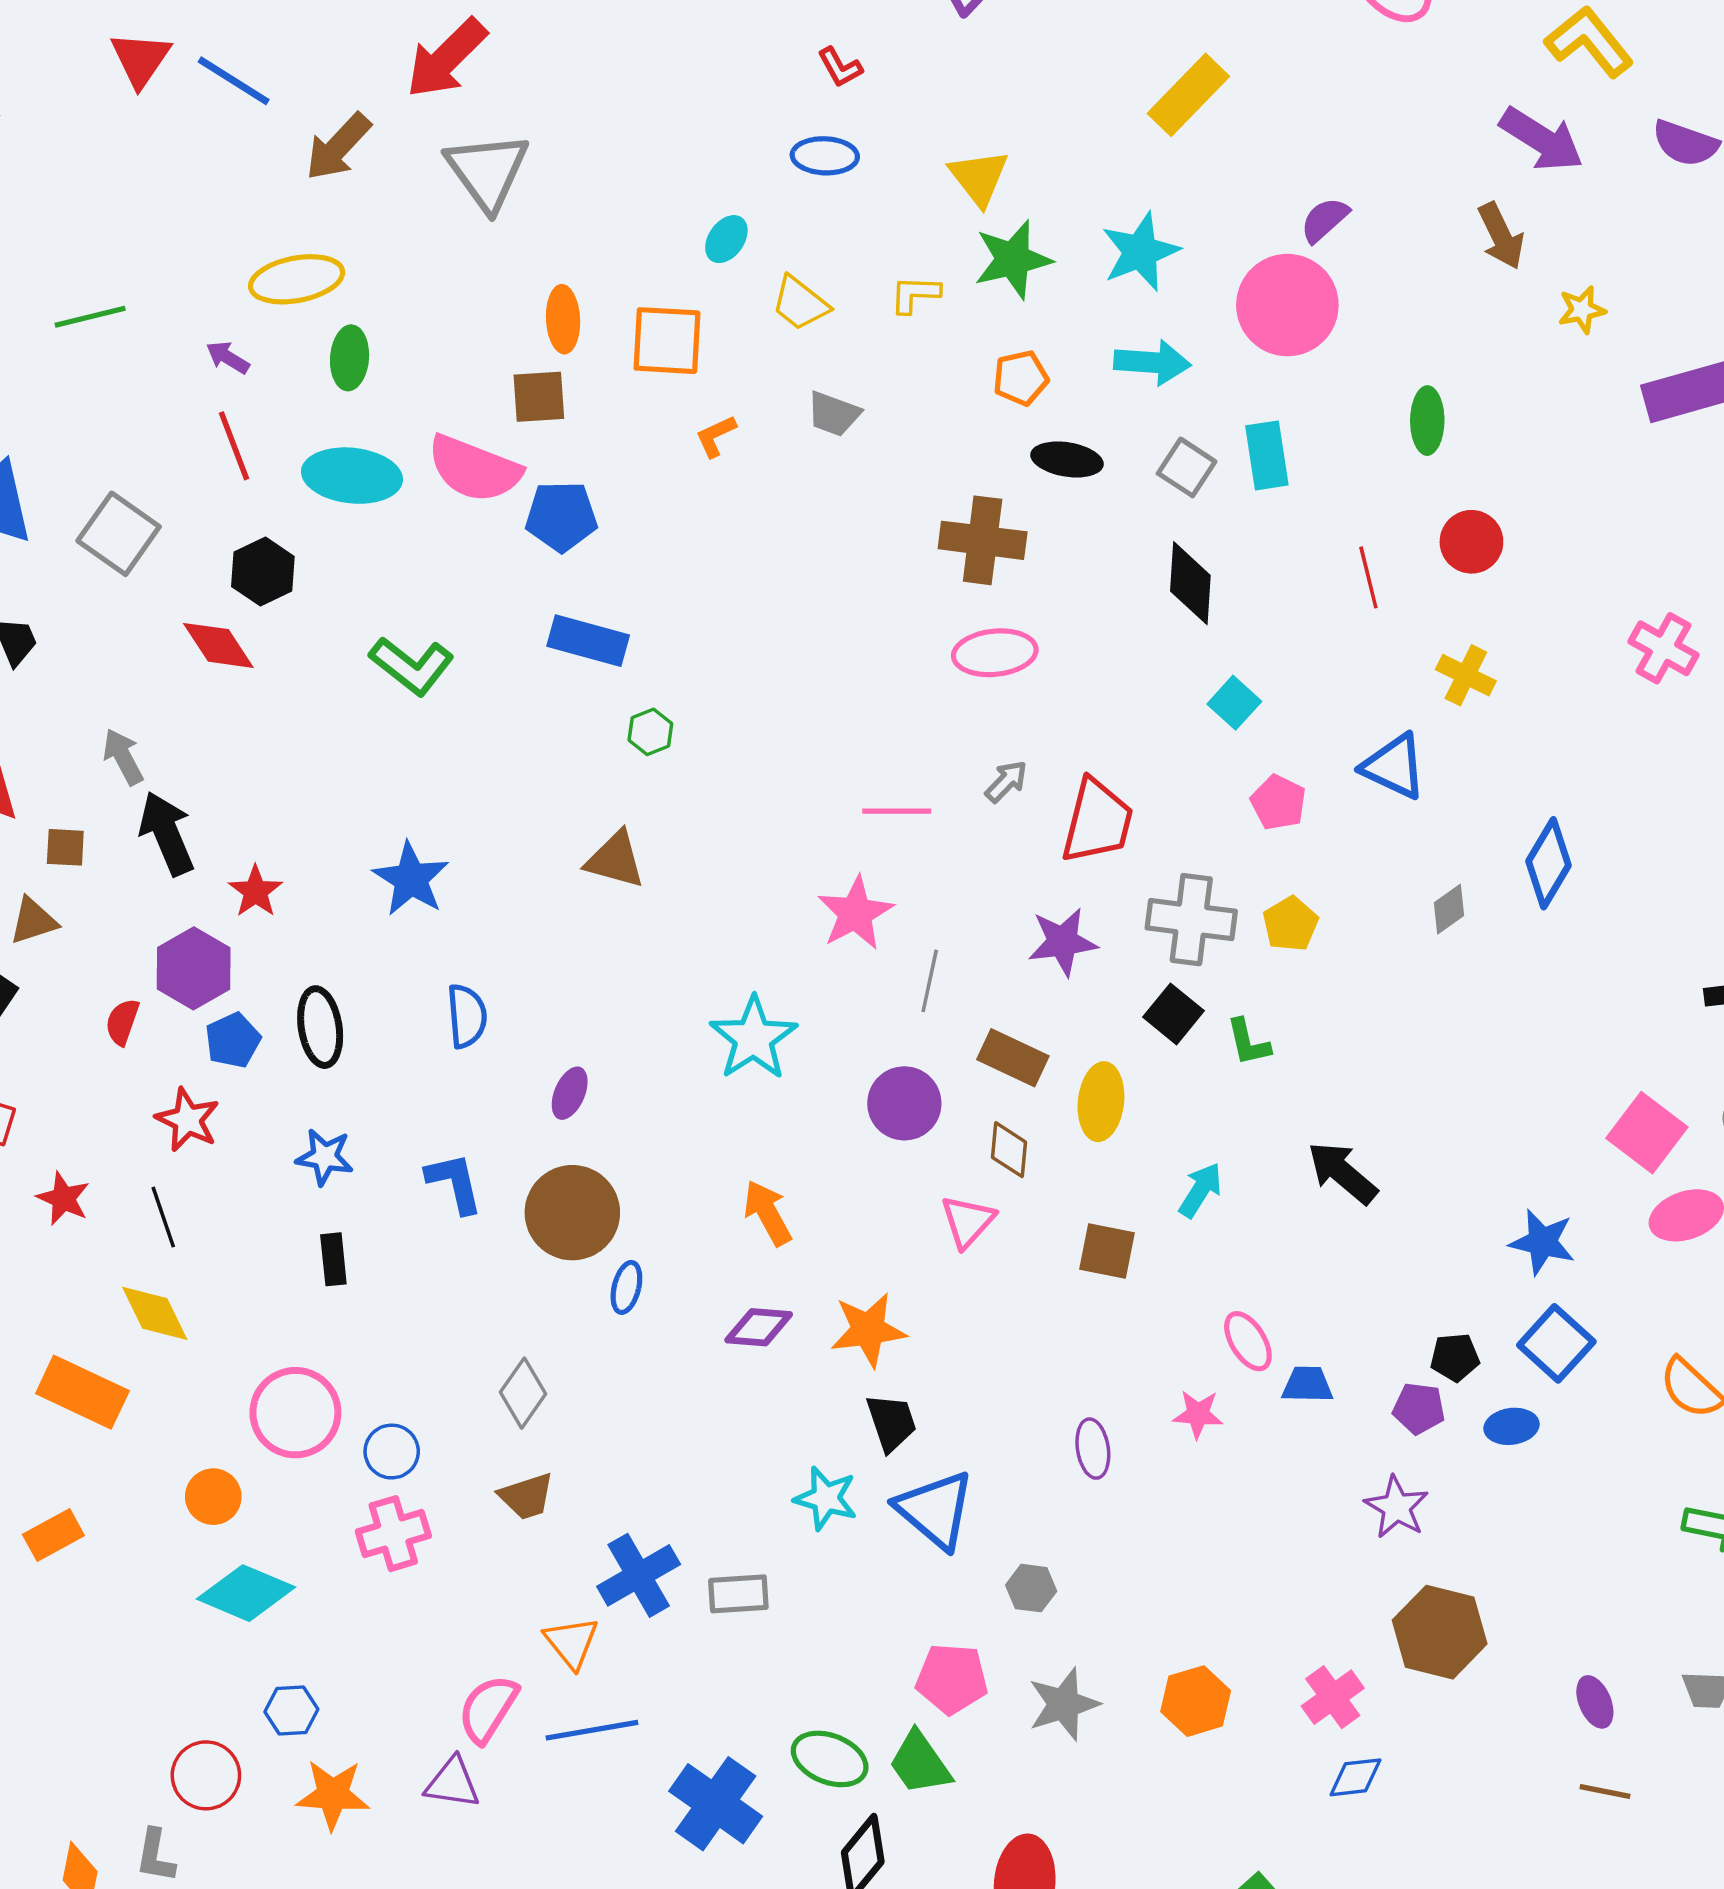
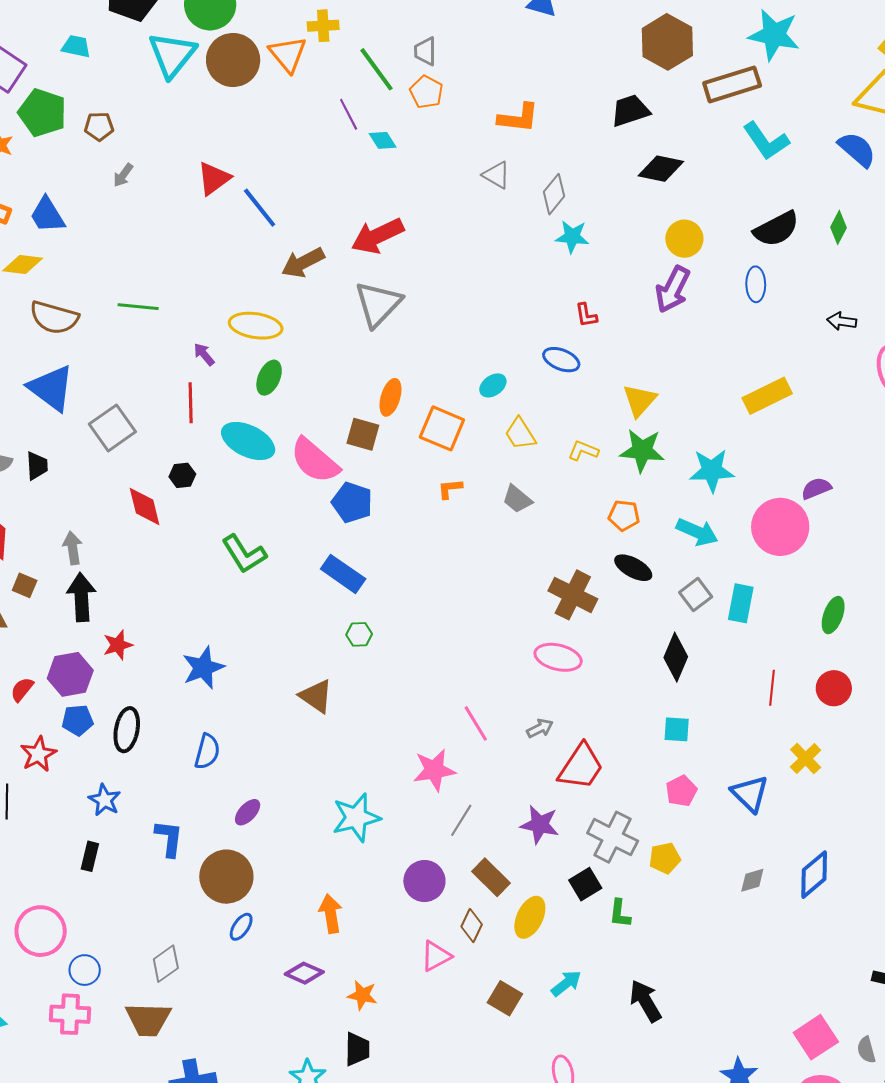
black hexagon: (263, 572) -> (182, 475), size x0.7
cyan square: (1234, 703) -> (677, 729), turned 32
pink line: (897, 811) -> (476, 723), turned 39
orange star: (868, 1330) -> (362, 995), size x0.7
brown trapezoid: (526, 1496) -> (148, 1019), size x1.4

